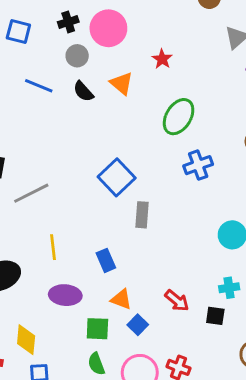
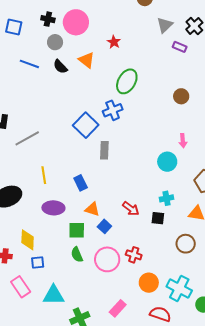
black cross: (68, 22) -> (48, 19), turned 32
blue cross: (198, 165) -> (113, 110), moved

